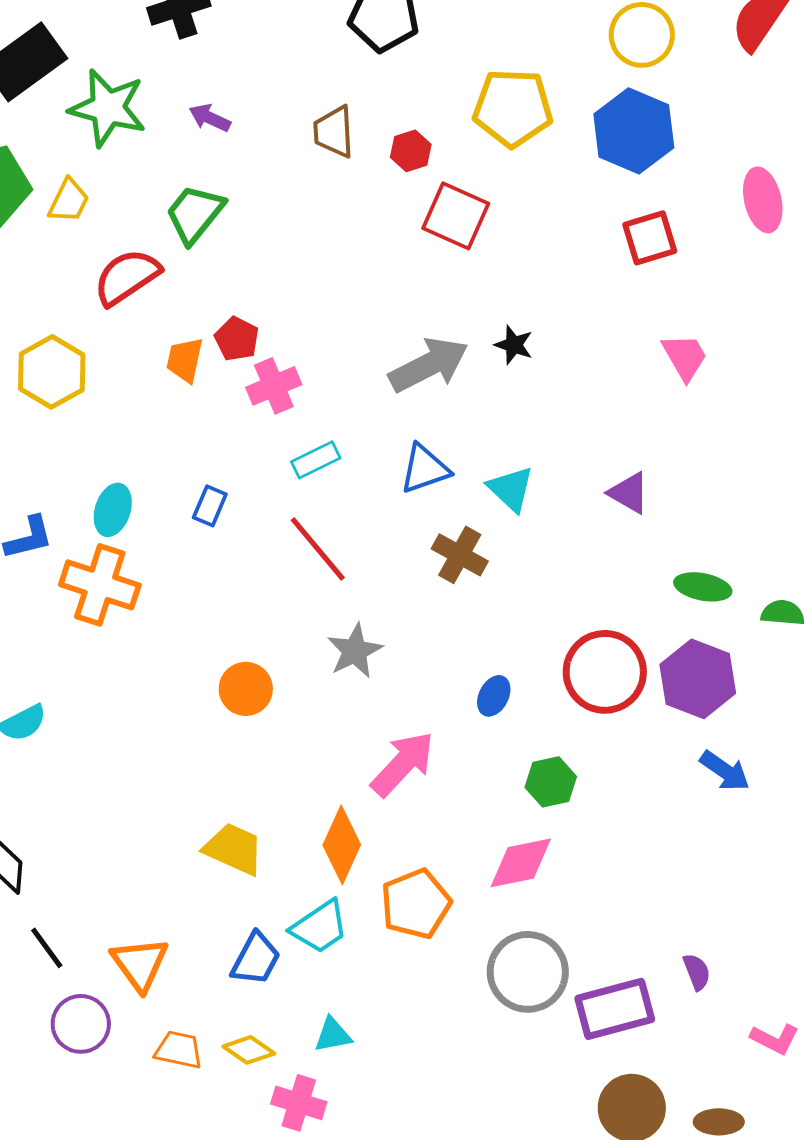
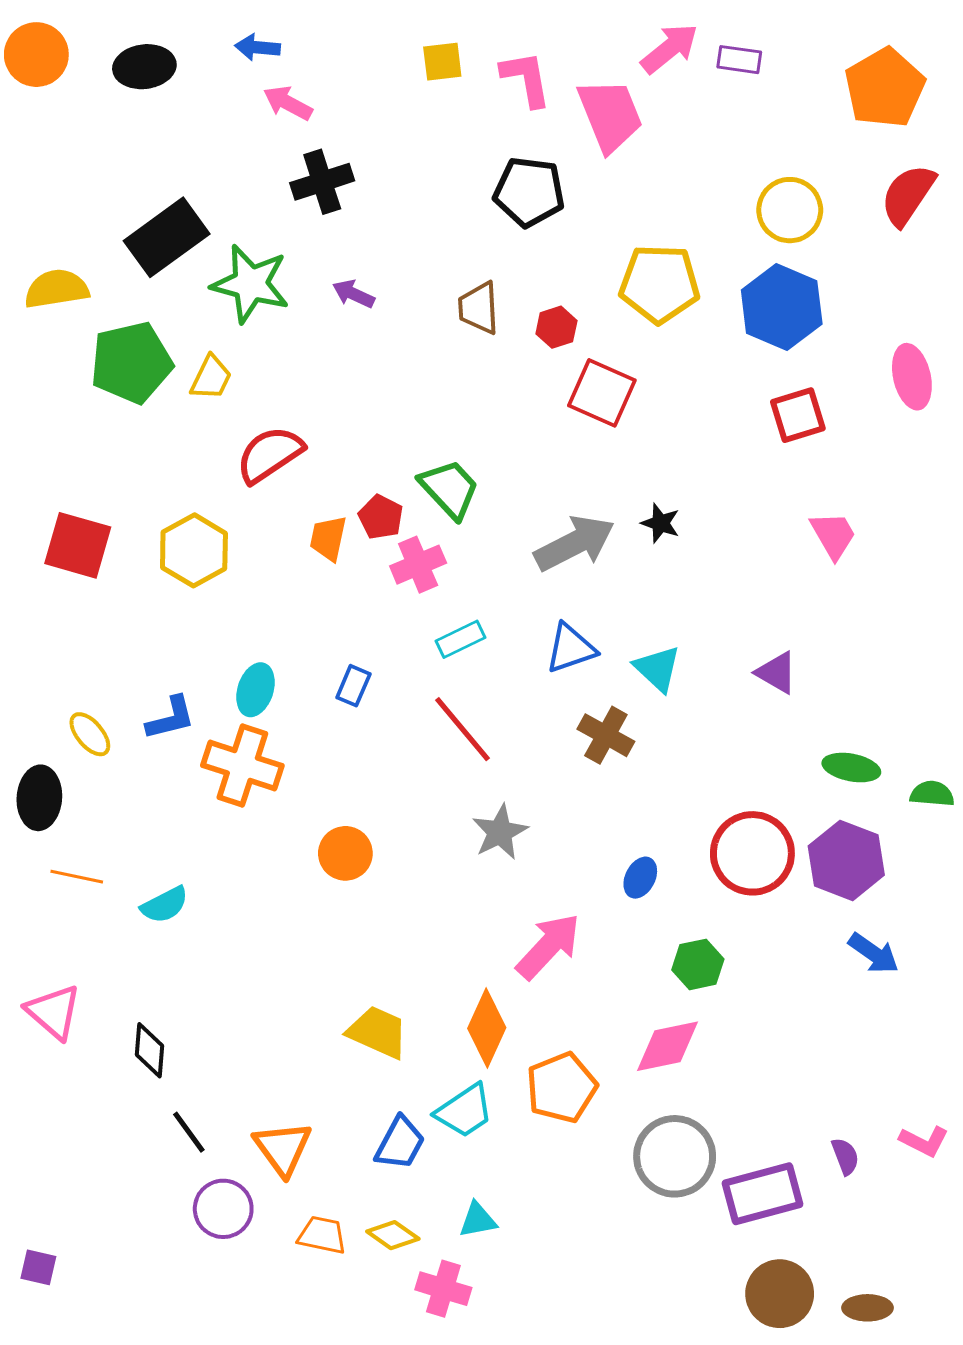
green trapezoid: (195, 214) -> (449, 489), moved, turned 98
orange circle: (246, 689) -> (345, 853), moved
pink L-shape: (775, 1039) -> (924, 1141), moved

